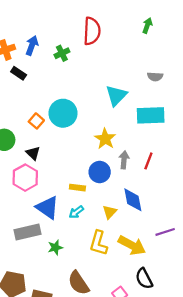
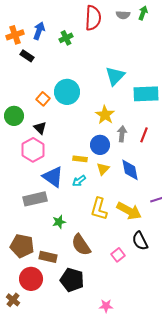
gray semicircle: (155, 77) -> (123, 15), moved
yellow triangle: (110, 212) -> (103, 169), moved
green star: (55, 247) -> (59, 222), moved

